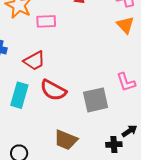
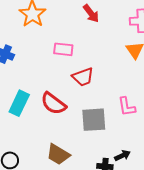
pink rectangle: (46, 21) -> (63, 49), moved
red trapezoid: (34, 61) -> (83, 77), moved

